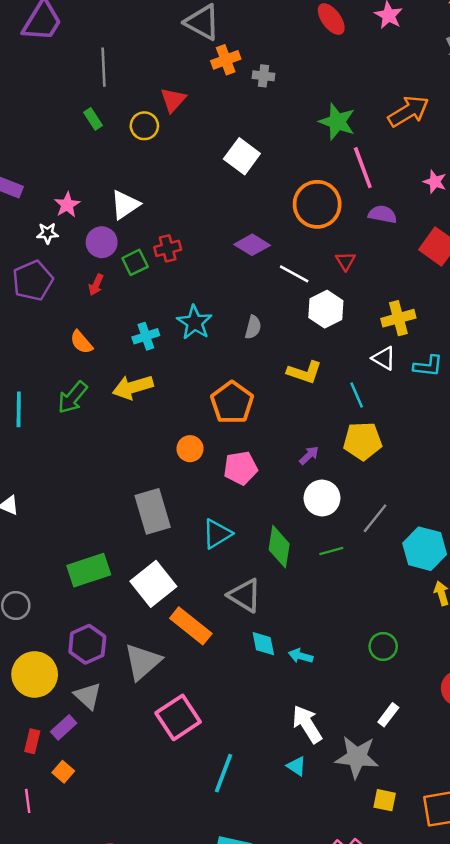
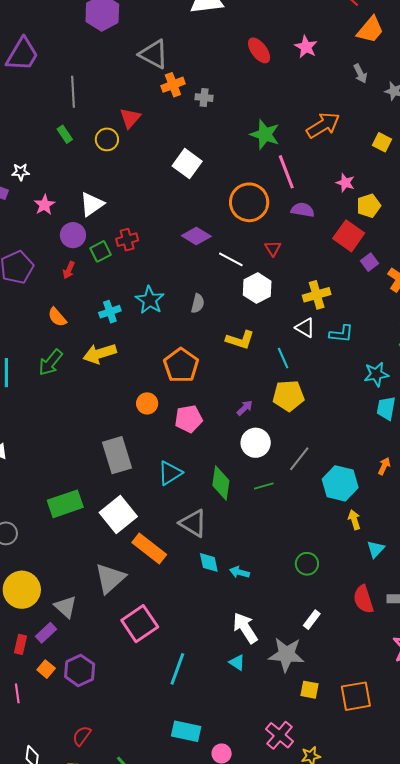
white star: (47, 233) -> (21, 172), moved
purple hexagon: (87, 644) -> (80, 670), moved

